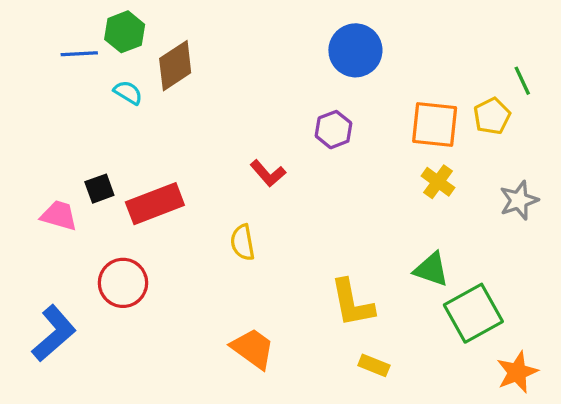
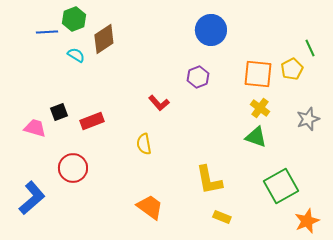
red rectangle: (155, 204) -> (92, 121), size x0.7
green triangle: (431, 269) -> (256, 137), moved

